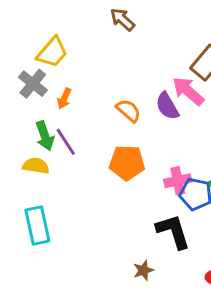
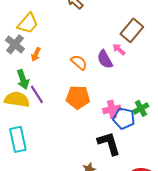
pink arrow: (188, 91) -> (119, 49), size x0.6
purple line: (66, 142) -> (37, 94), moved
yellow semicircle: (36, 166) -> (17, 99), size x1.4

